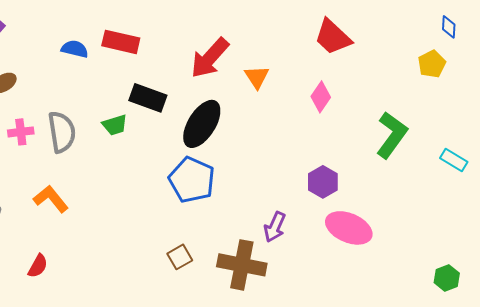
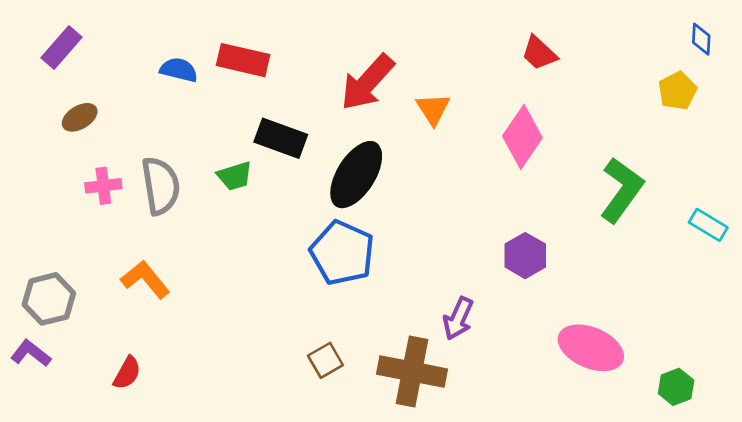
red trapezoid: (333, 37) -> (539, 53), size x0.7
pink diamond: (321, 97) -> (522, 137), size x1.4
pink ellipse: (349, 228) -> (591, 348), moved
green hexagon: (447, 278) -> (676, 387), moved

